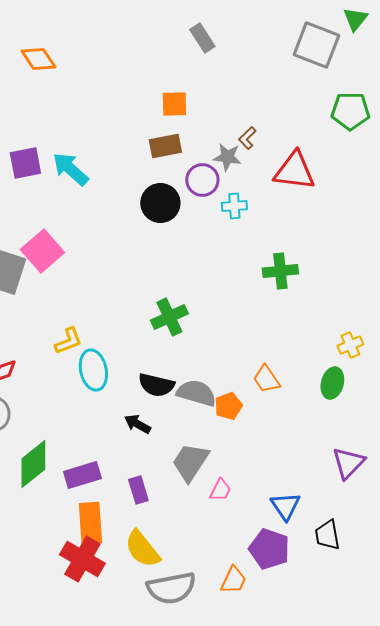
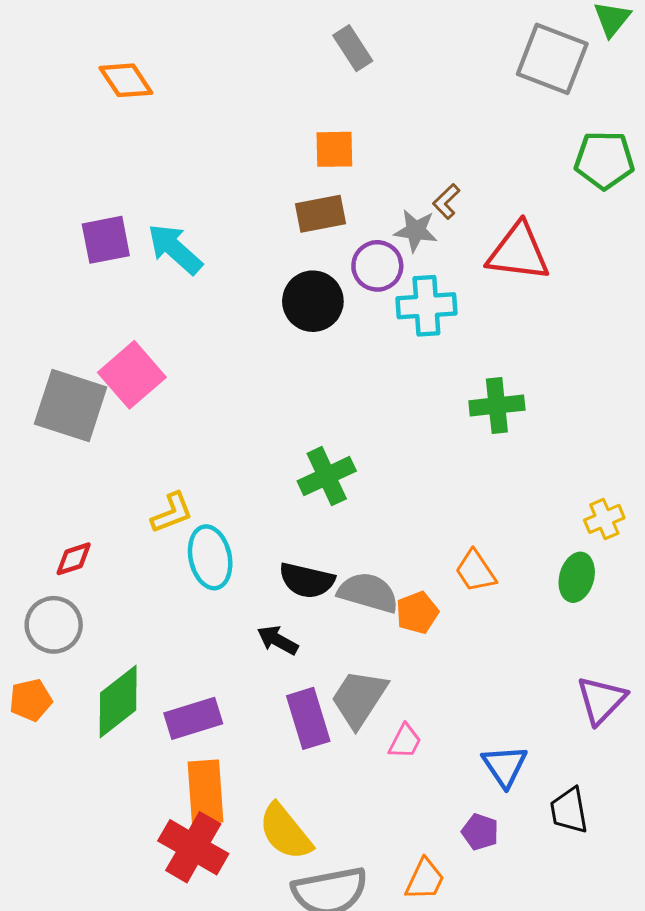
gray rectangle: (202, 38) -> (353, 48), moved
cyan cross: (234, 206) -> (426, 306), size x1.5
purple rectangle: (138, 490) -> (308, 718), moved, size x1.4
purple pentagon: (269, 549) -> (480, 832), size x0.6

